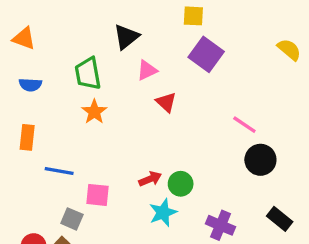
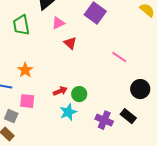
orange star: (94, 112) -> (25, 70), moved
black circle: (260, 160) -> (140, 89), moved
black rectangle: (280, 219) -> (128, 116), moved

